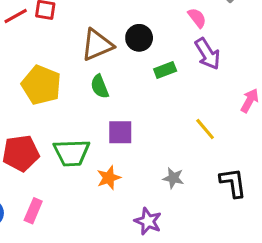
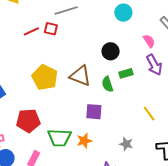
brown triangle: (97, 45) -> (80, 76), moved, turned 40
green semicircle: (100, 87) -> (107, 84), moved
green trapezoid: (72, 153) -> (59, 138), moved

